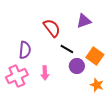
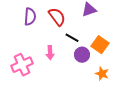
purple semicircle: (25, 50) -> (30, 17), moved
pink arrow: (45, 73) -> (50, 53), moved

